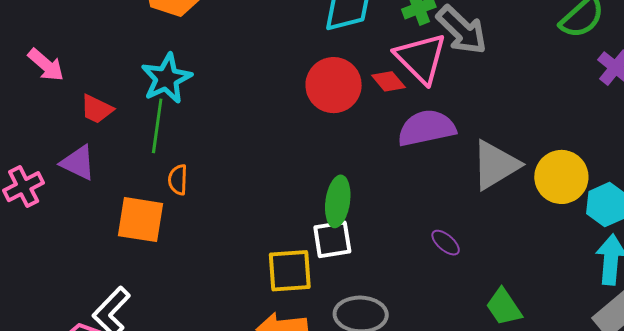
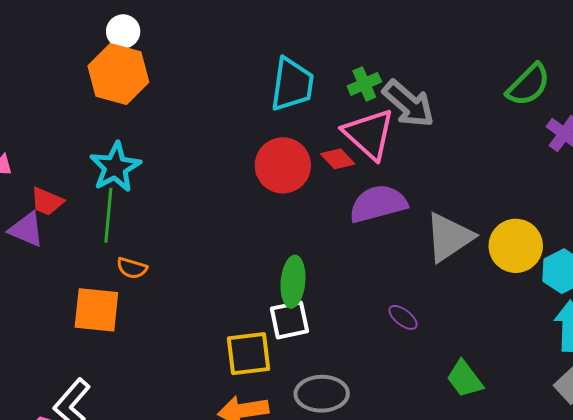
purple triangle: (78, 163) -> (26, 229), moved
orange semicircle: (178, 180) -> (132, 268), turned -72

